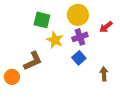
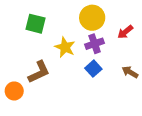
green square: (42, 20) -> (35, 24), moved
brown arrow: (104, 74) -> (130, 72), moved, turned -56

